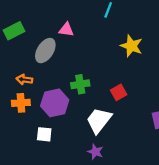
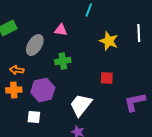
pink triangle: (66, 30) -> (61, 30), moved
green cross: (80, 84) -> (63, 61), moved
red square: (119, 92) -> (107, 78), moved, turned 32

